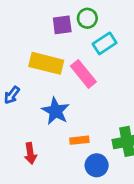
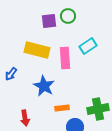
cyan rectangle: (105, 43) -> (88, 46), moved
pink rectangle: (83, 74) -> (65, 58), turned 35

